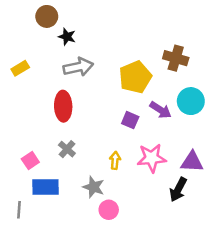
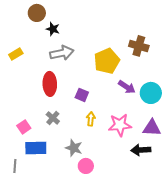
cyan circle: (191, 101) -> (151, 93), moved
purple square: (130, 120) -> (82, 95), moved
yellow arrow: (115, 160) -> (91, 119), moved
black arrow: (178, 190) -> (141, 150), turned 60

